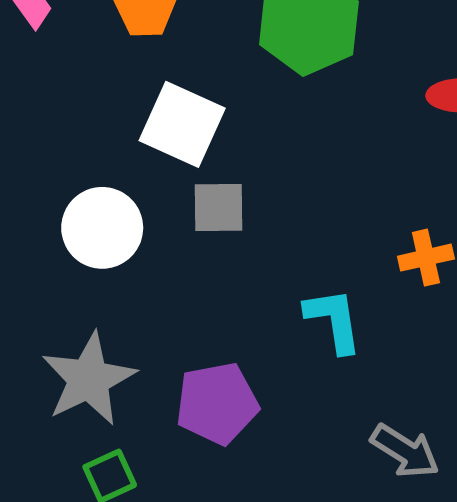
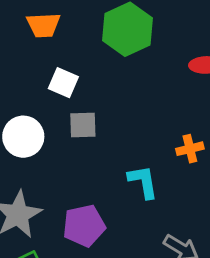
white square: (182, 124) -> (63, 83), size x0.7

